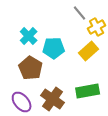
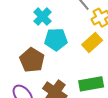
cyan cross: (29, 36) -> (42, 17), moved

